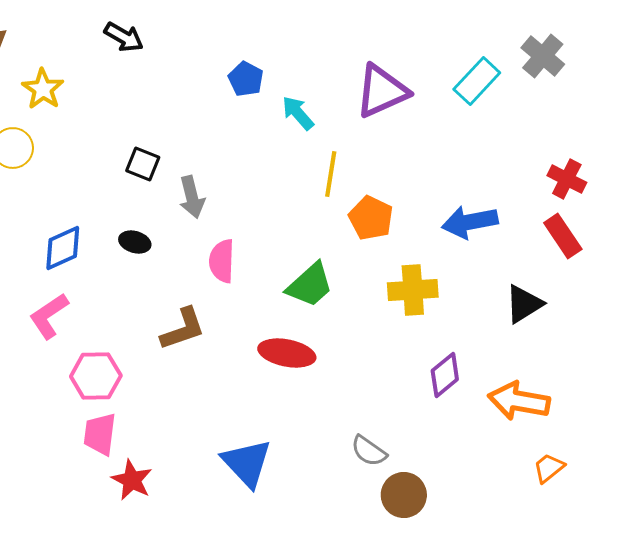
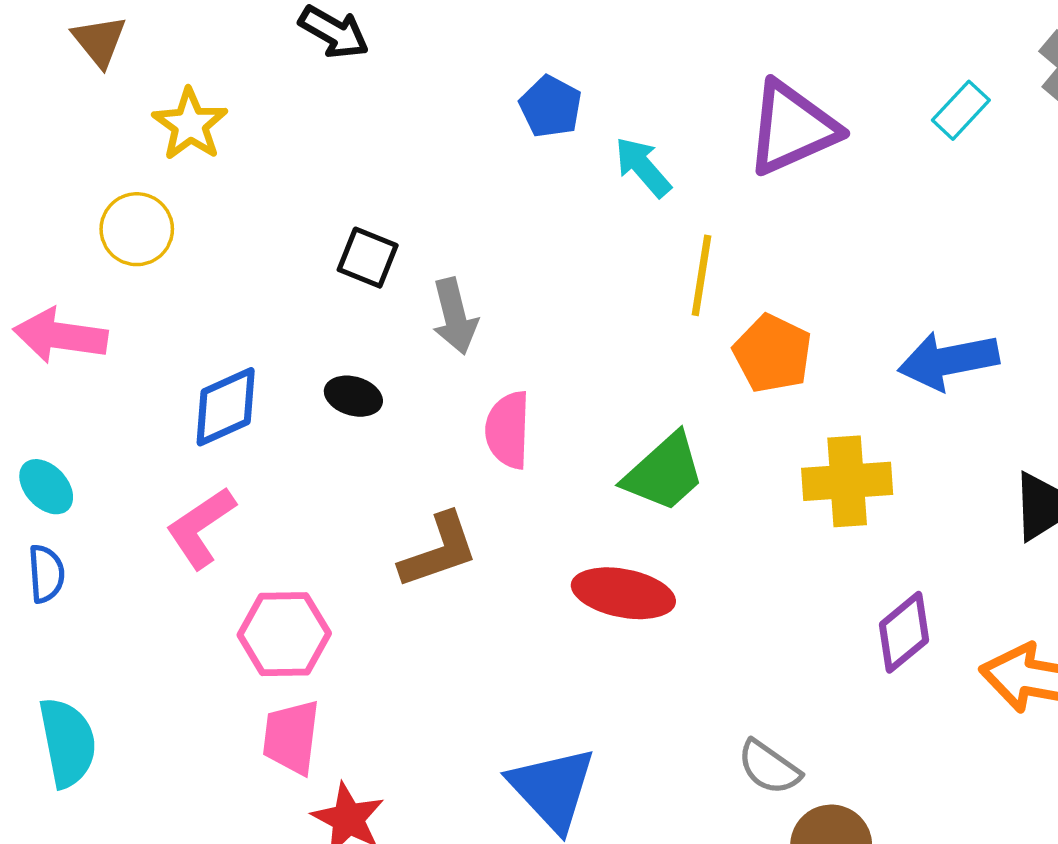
cyan rectangle: (477, 81) -> (961, 110), size x0.7

